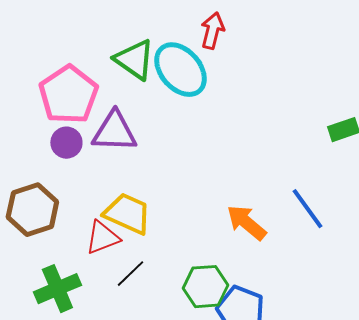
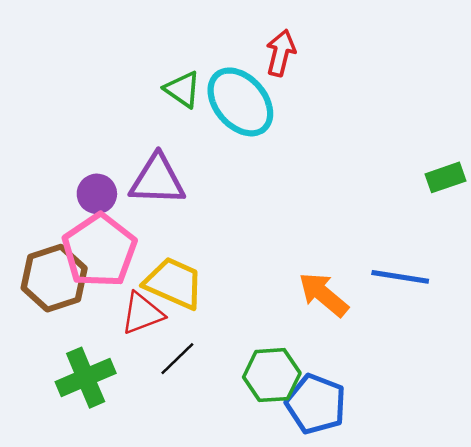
green triangle: (134, 60) -> (182, 89), size x0.7
pink pentagon: (68, 95) -> (99, 250), moved
blue line: (307, 209) -> (400, 277), turned -45

